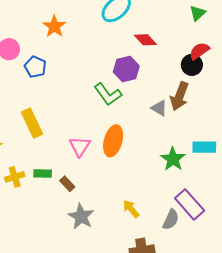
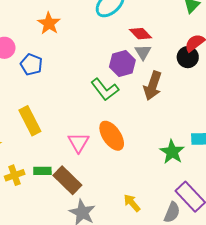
brown arrow: (179, 96) -> (153, 86), moved
gray triangle: (159, 108) -> (143, 52), moved, turned 30
orange ellipse: (113, 141) -> (112, 136), turned -48
brown rectangle: (67, 184) -> (67, 180), size x1.8

